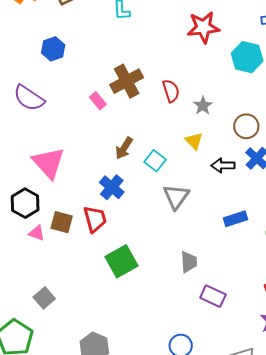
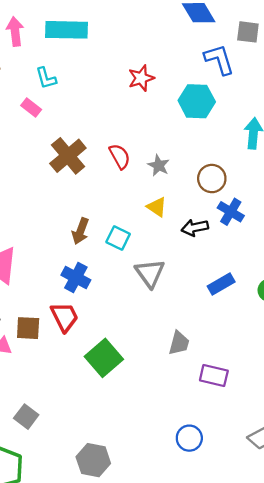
red star: (203, 27) -> (141, 78), size x0.7
pink rectangle: (98, 101) -> (31, 107), moved
gray trapezoid: (189, 262) -> (179, 343), turned 30

